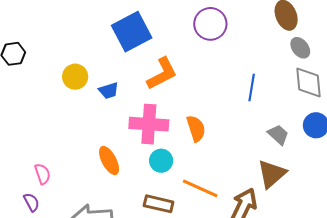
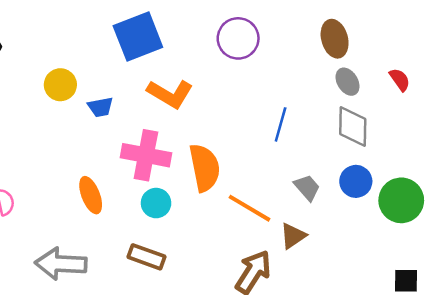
orange L-shape: (162, 74) -> (170, 94), turned 51
orange semicircle: (196, 128) -> (205, 168), size x1.4
brown triangle: (272, 174) -> (293, 236), size x0.7
orange line: (200, 188) -> (250, 208), moved

